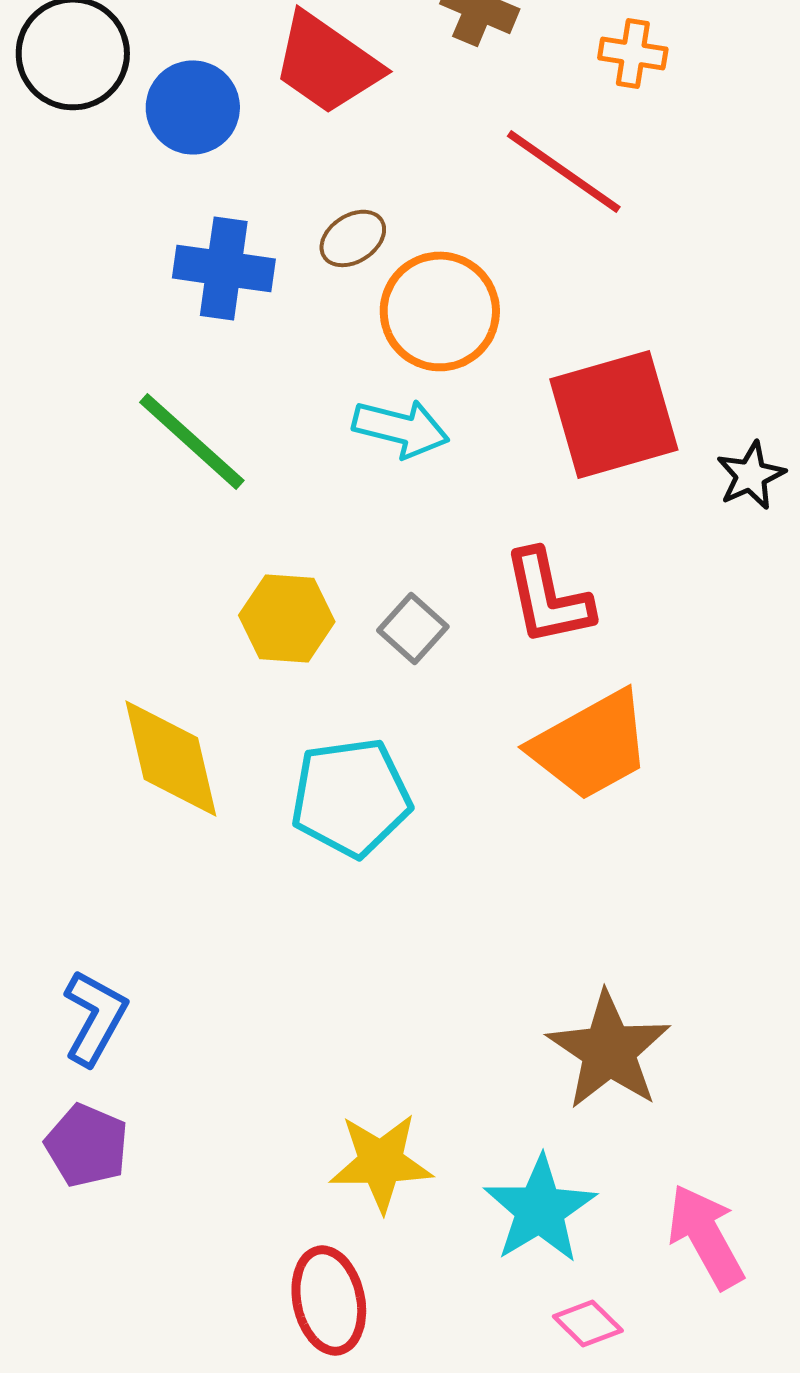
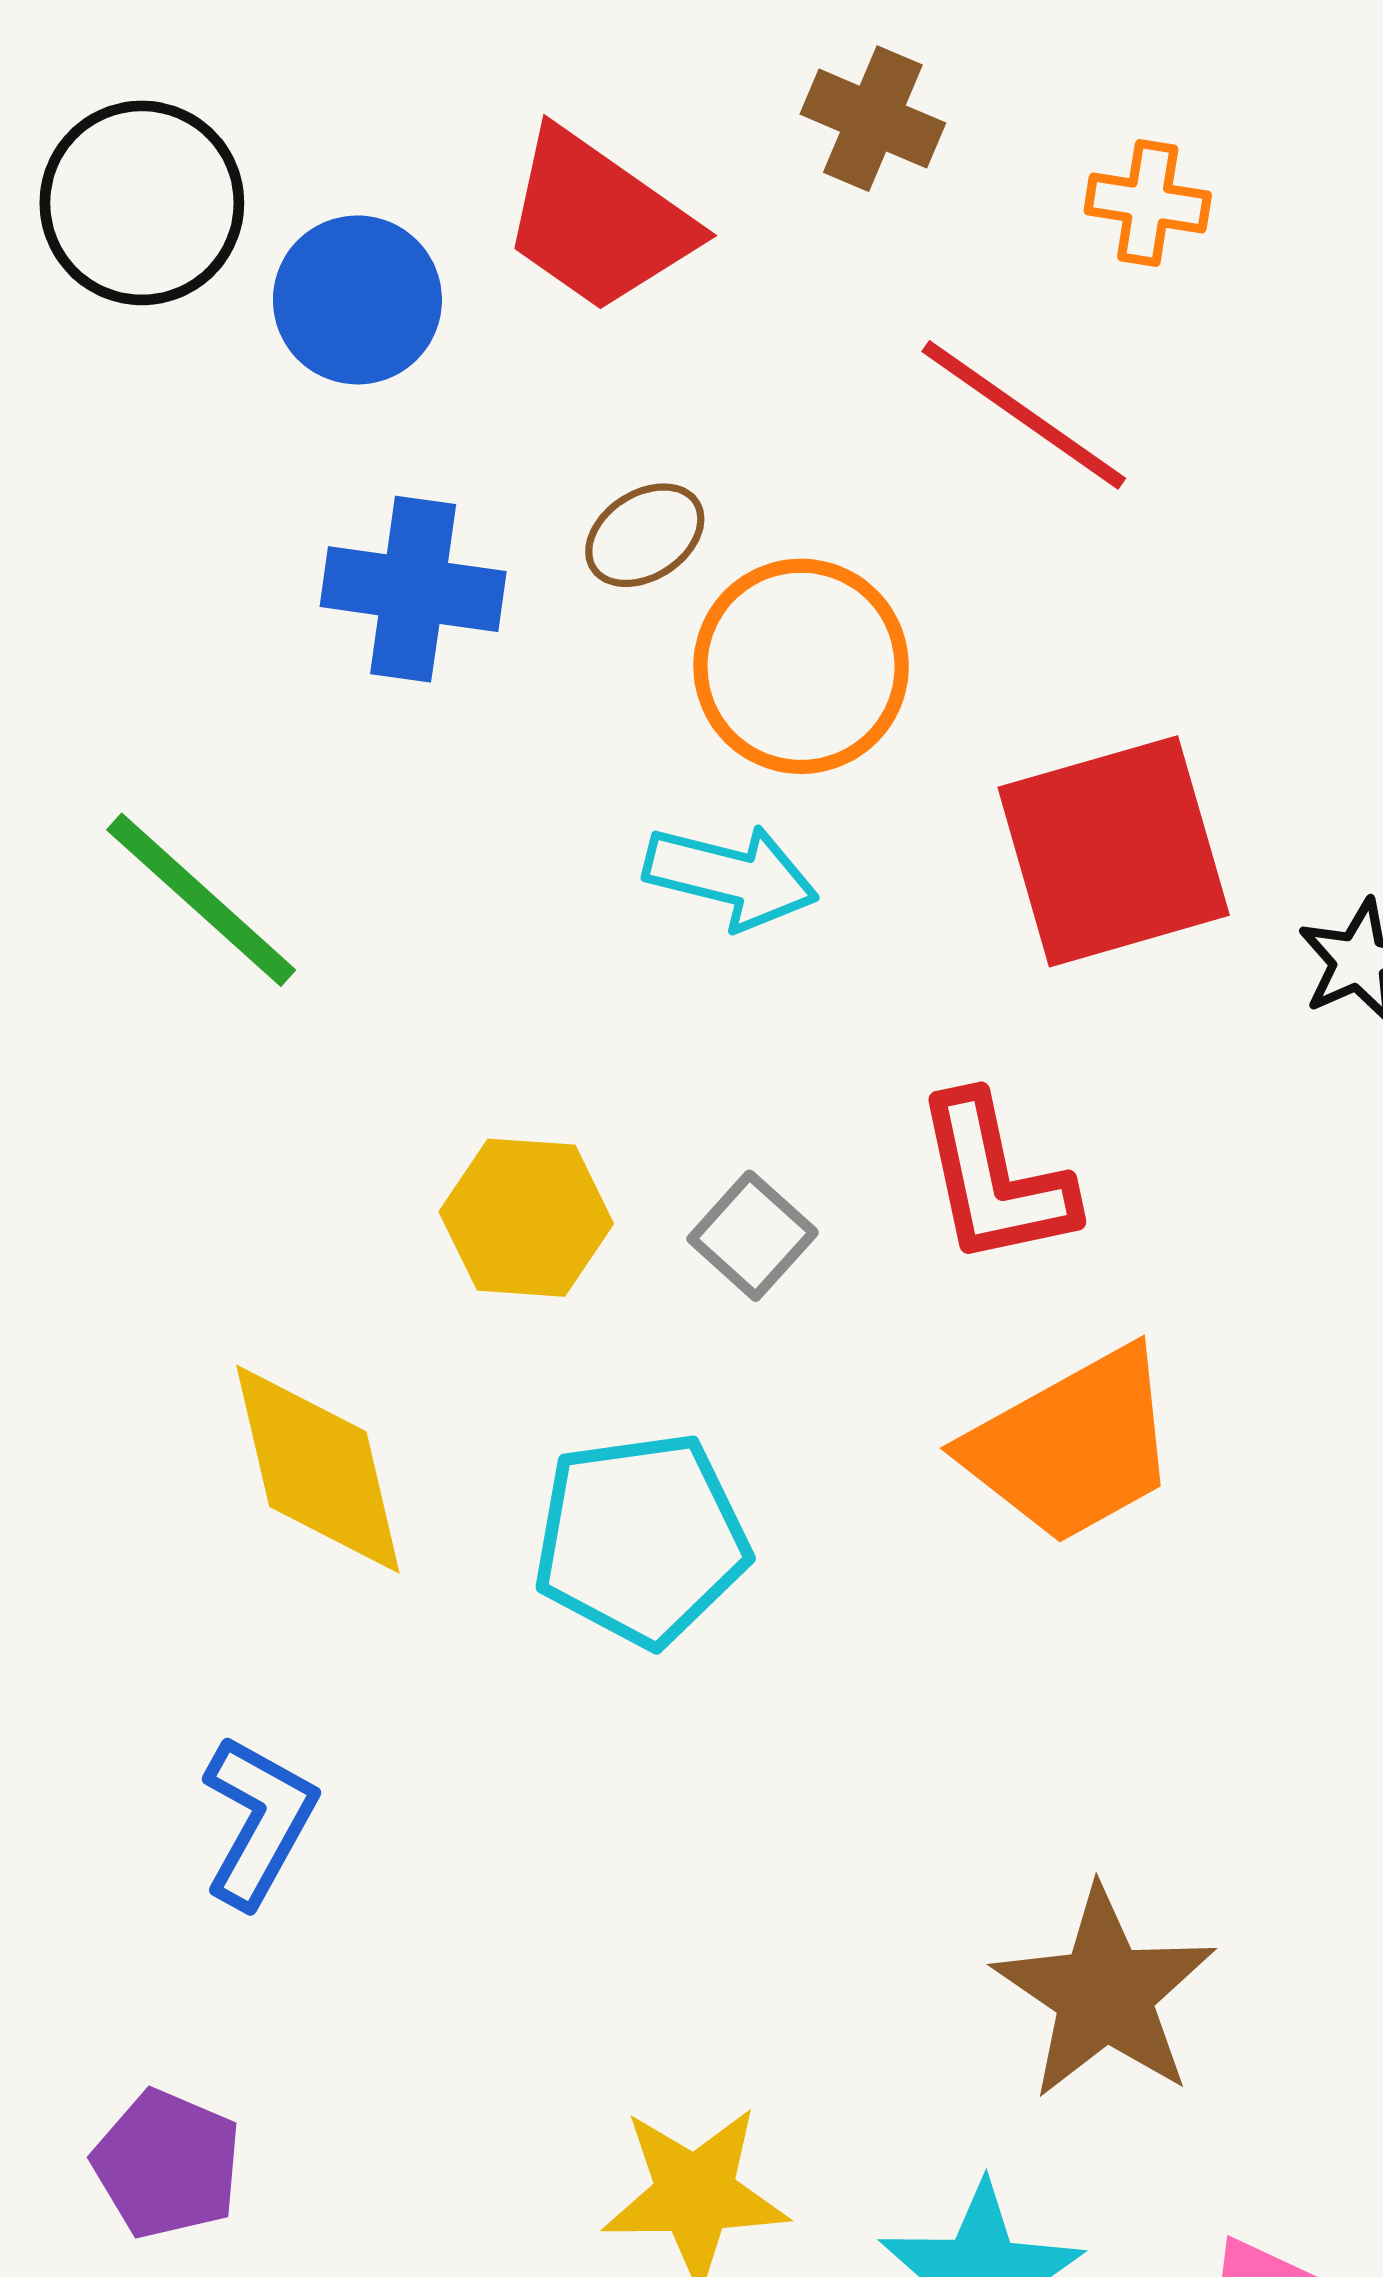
green line: (192, 441) -> (201, 900), moved
blue L-shape: (95, 1017) -> (259, 1821), moved

